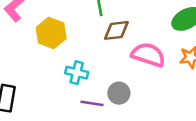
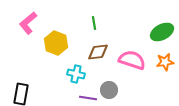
brown diamond: (116, 30) -> (98, 52), moved

